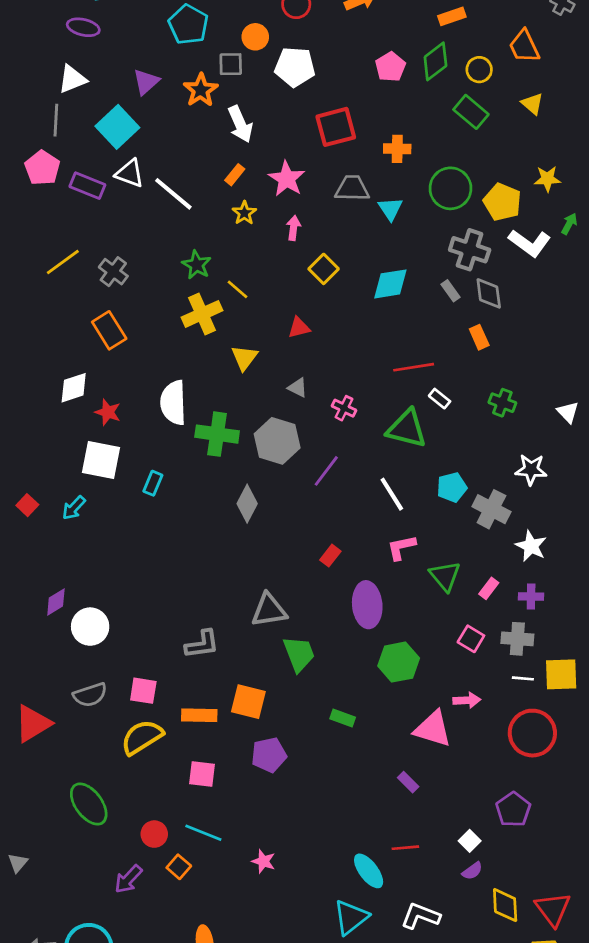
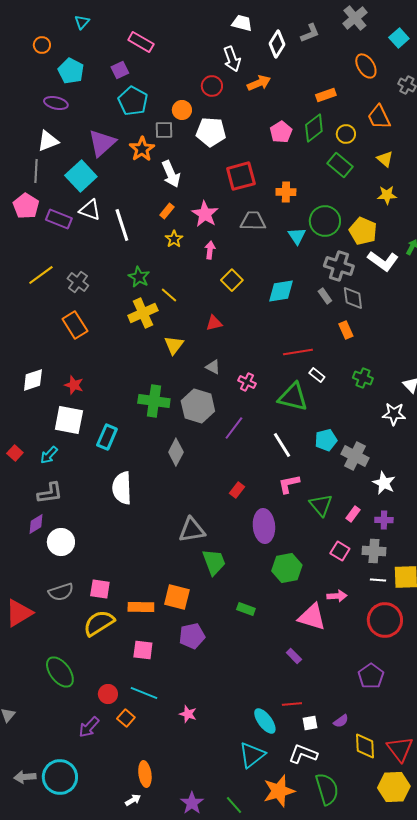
purple triangle: (146, 82) -> (102, 143), size x1.4
yellow star: (547, 179) -> (387, 195), moved
white line: (173, 194) -> (122, 225), turned 32
cyan triangle: (390, 209) -> (297, 236), moved
white diamond: (74, 388) -> (33, 380), moved
white semicircle: (173, 403) -> (122, 488), moved
white star: (531, 470) -> (394, 414), moved
cyan rectangle: (153, 483) -> (107, 437), size x1.4
gray L-shape: (202, 644) -> (50, 493), moved
white square: (470, 841) -> (310, 723), moved, turned 35

